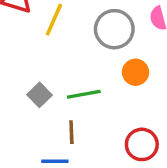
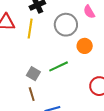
brown line: (71, 132) -> (32, 94), moved

